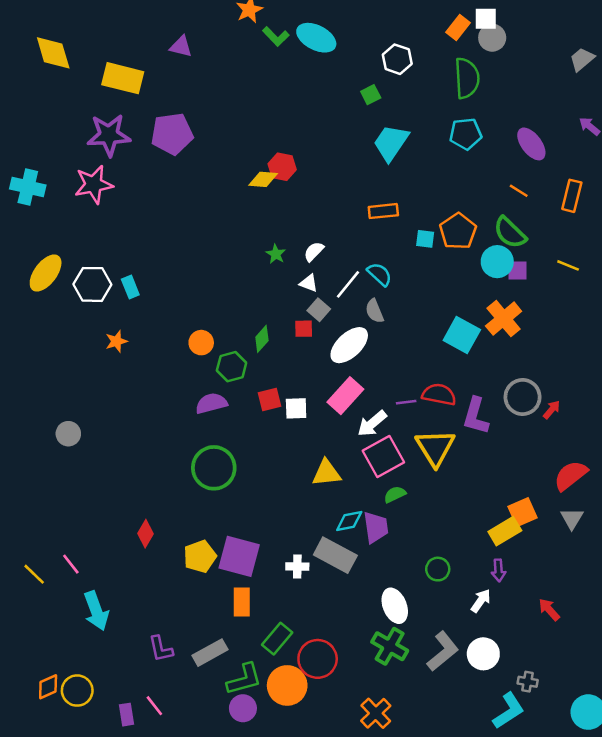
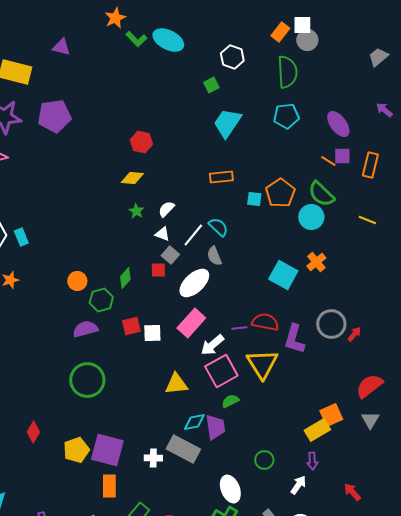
yellow diamond: (263, 179) -> (132, 178), moved
purple square: (517, 270) -> (342, 156), moved
orange cross: (504, 319) -> (316, 262), size x0.7

